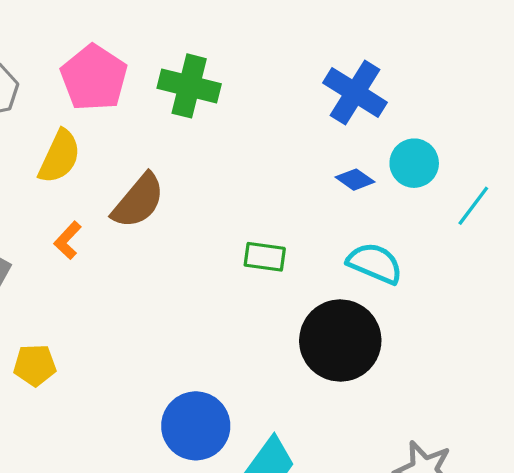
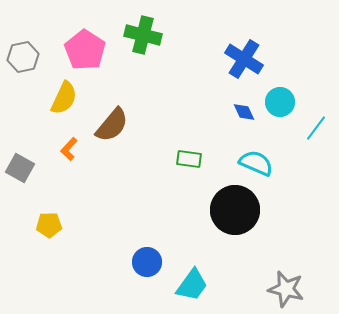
green cross: (189, 86) -> (143, 35), moved
blue diamond: (355, 180) -> (244, 112), turned 30
blue circle: (196, 426) -> (147, 262), size x0.7

